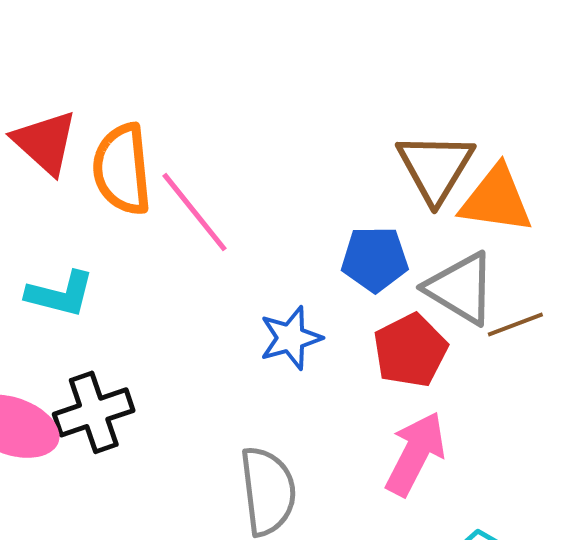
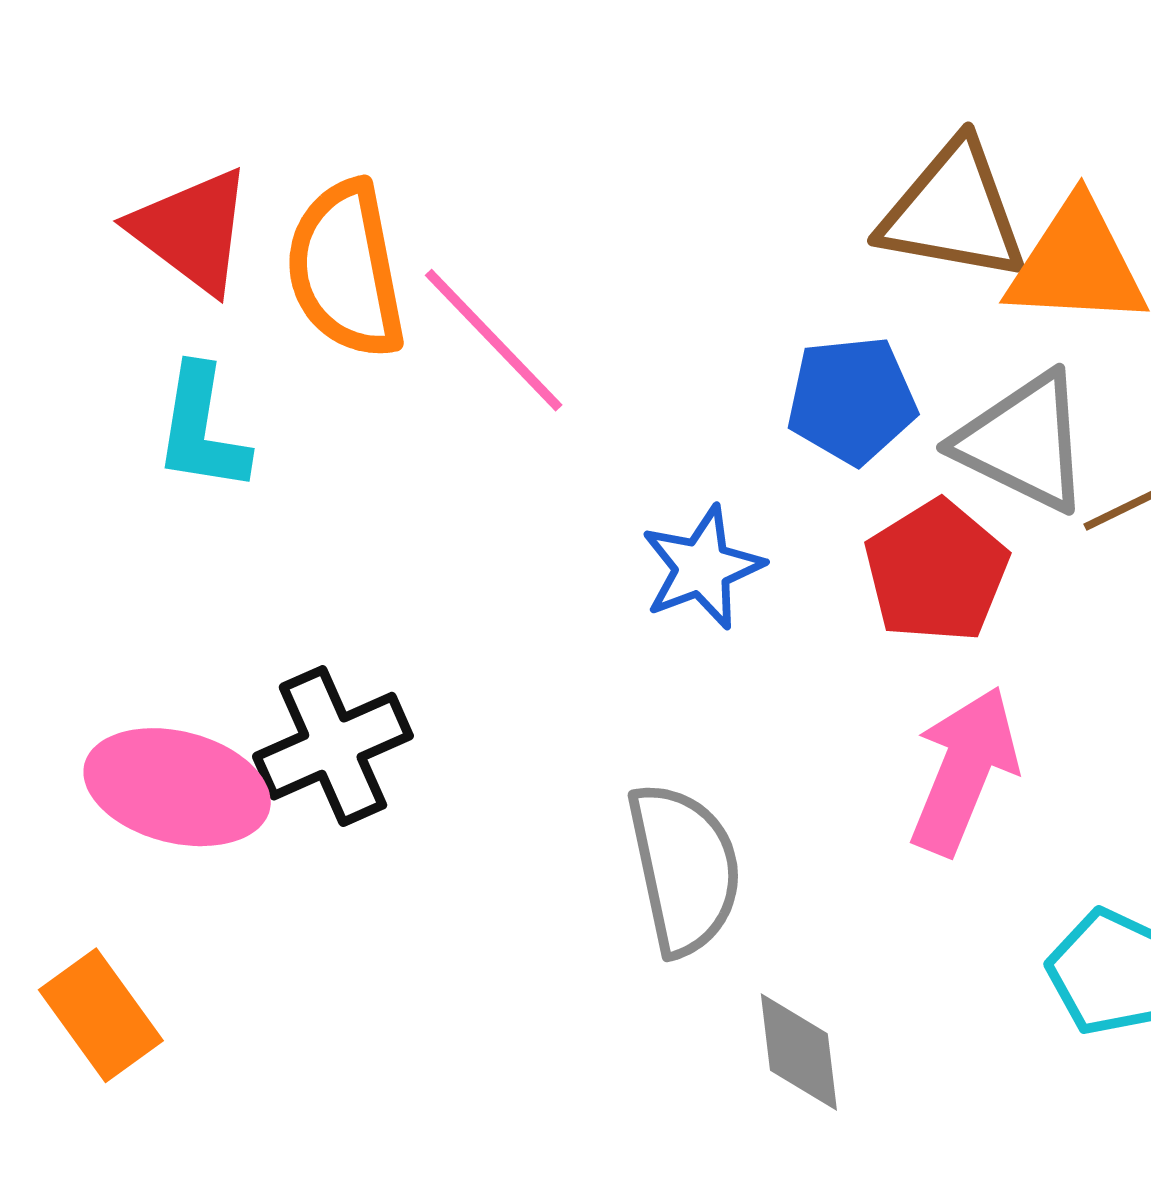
brown triangle: (435, 167) -> (953, 212), turned -46
cyan L-shape: (60, 294) -> (202, 429), moved, turned 90

